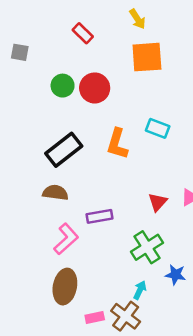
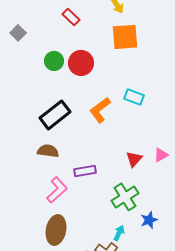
gray square: (20, 52) -> (18, 33), turned 35
orange L-shape: (117, 144) -> (100, 110), turned 36
blue star: (175, 275) -> (149, 220), turned -30

